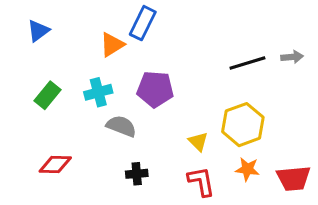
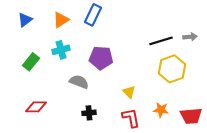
orange triangle: (112, 45) -> (61, 20), moved
cyan cross: (98, 92) -> (61, 50), moved
yellow hexagon: (243, 125) -> (172, 69), moved

